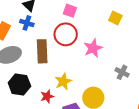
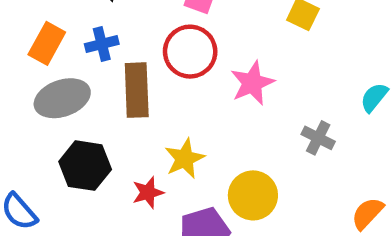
blue cross: (27, 23) -> (102, 44), moved, turned -32

